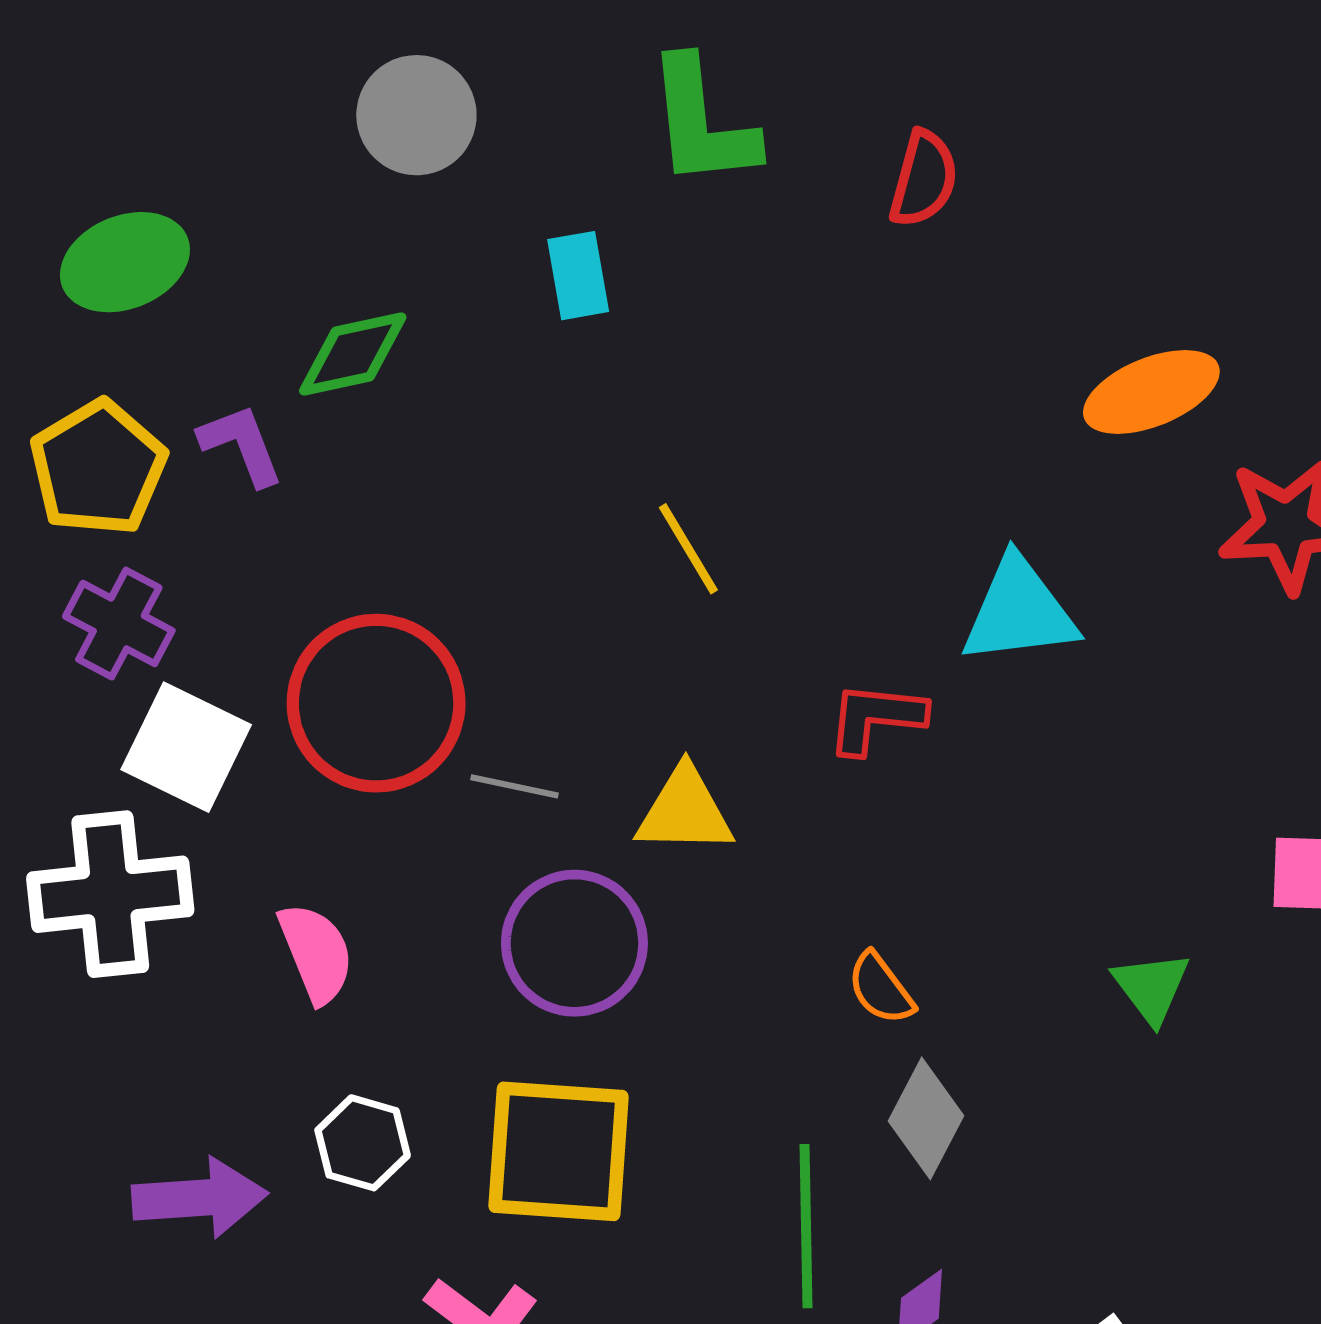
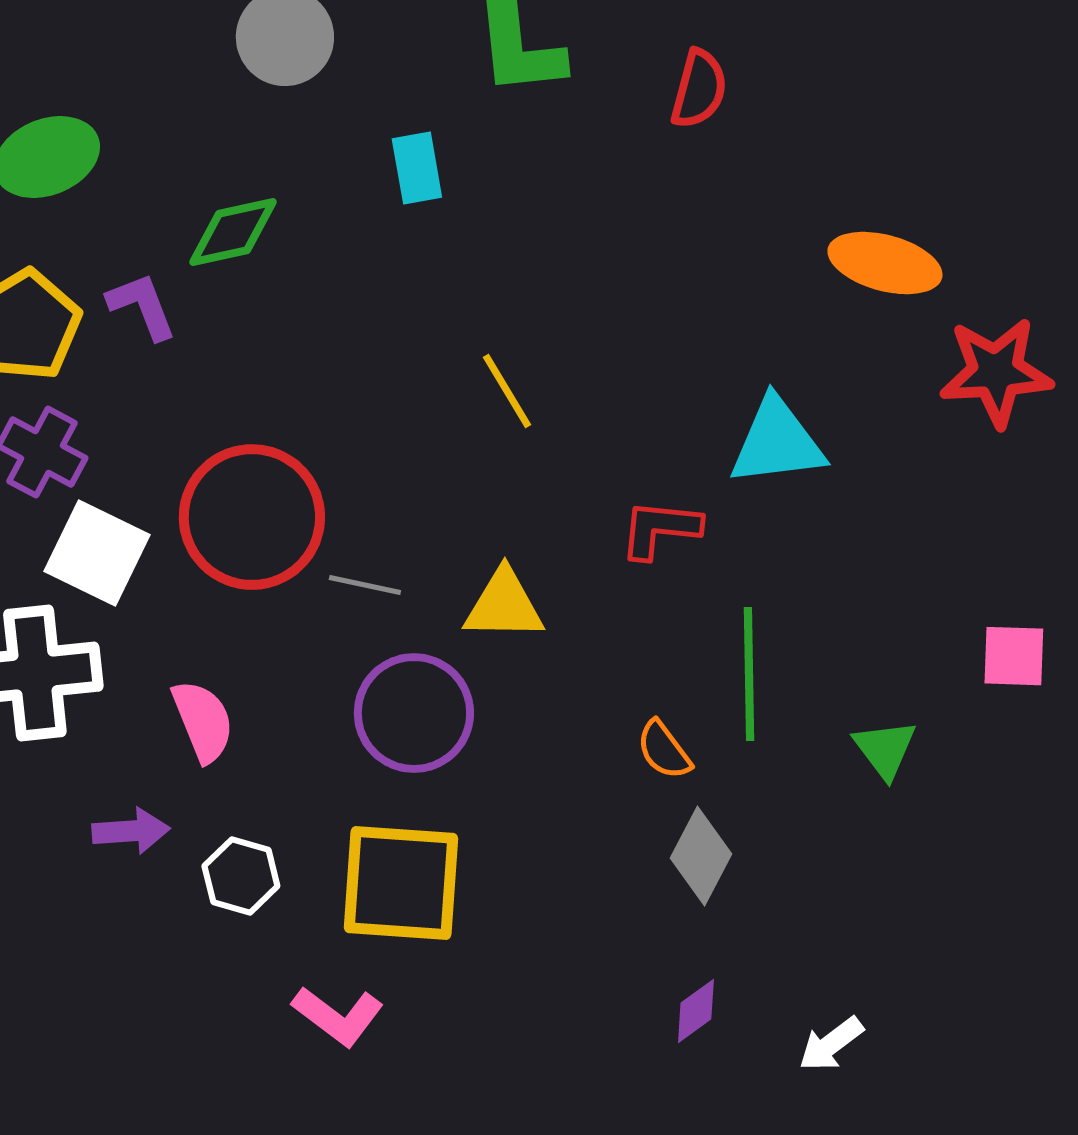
orange ellipse: (1151, 392) -> (885, 263), turned 37
purple arrow: (200, 1198) -> (131, 831), moved, size x0.7
green line: (806, 1226) -> (749, 674), moved

